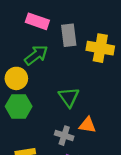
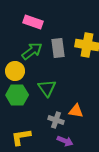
gray rectangle: (69, 35) -> (58, 48), moved
green triangle: (69, 97) -> (47, 88), moved

